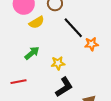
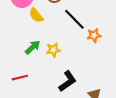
yellow semicircle: (37, 22) -> (36, 15), turned 84
yellow star: (58, 63) -> (53, 50), moved

